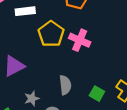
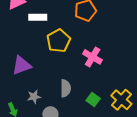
pink cross: (80, 40) -> (93, 57), moved

